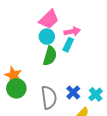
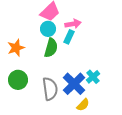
orange star: (13, 75) -> (16, 48), moved, turned 30
blue cross: (73, 92) -> (74, 84), size x1.6
cyan cross: (96, 94) -> (93, 77), moved

